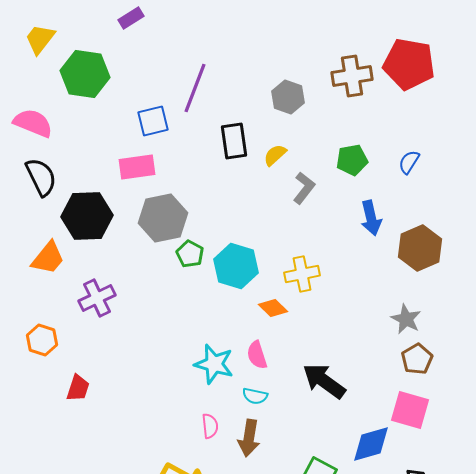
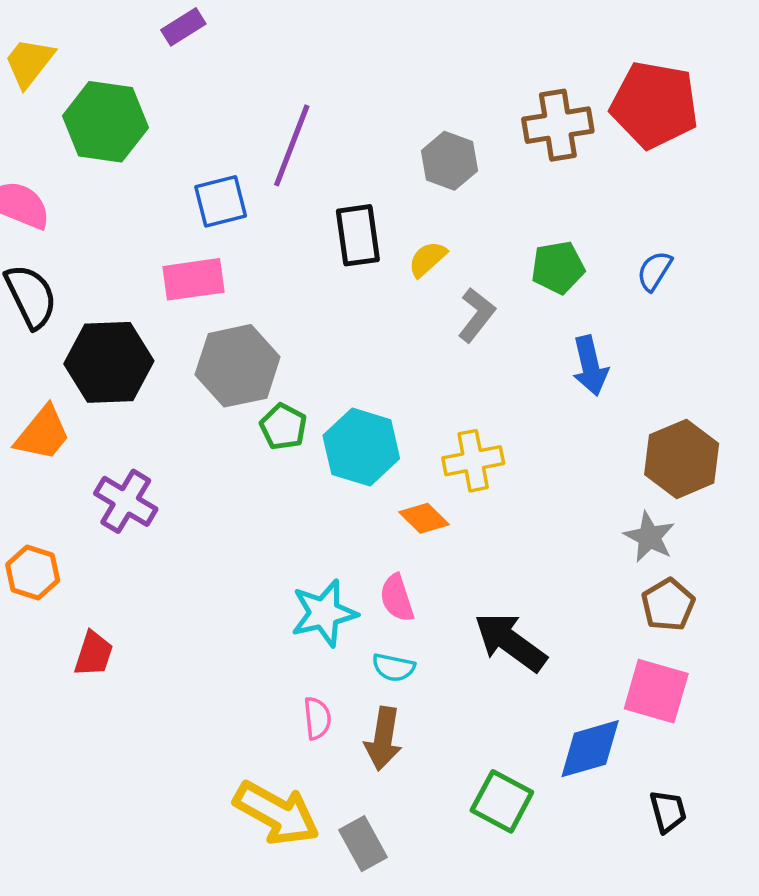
brown hexagon: (420, 248) -> (682, 459), moved
purple cross: (97, 298) -> (126, 501), turned -33
cyan star: (214, 364) -> (324, 613), turned -30

